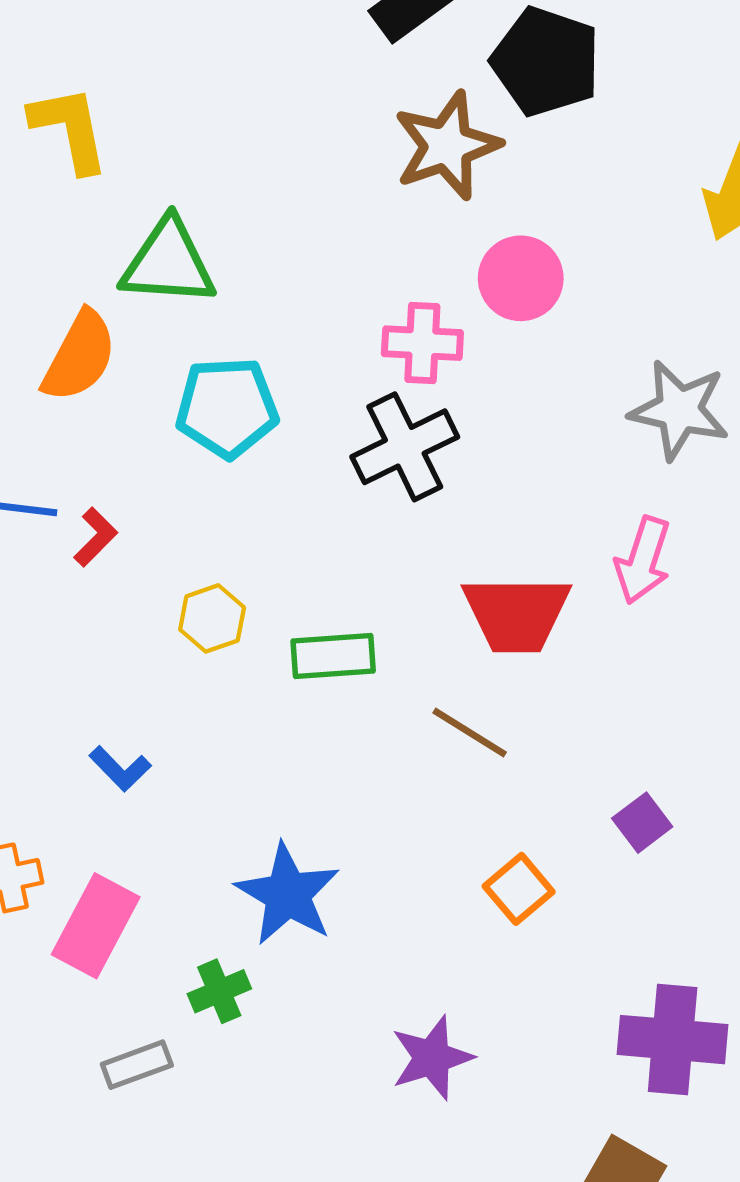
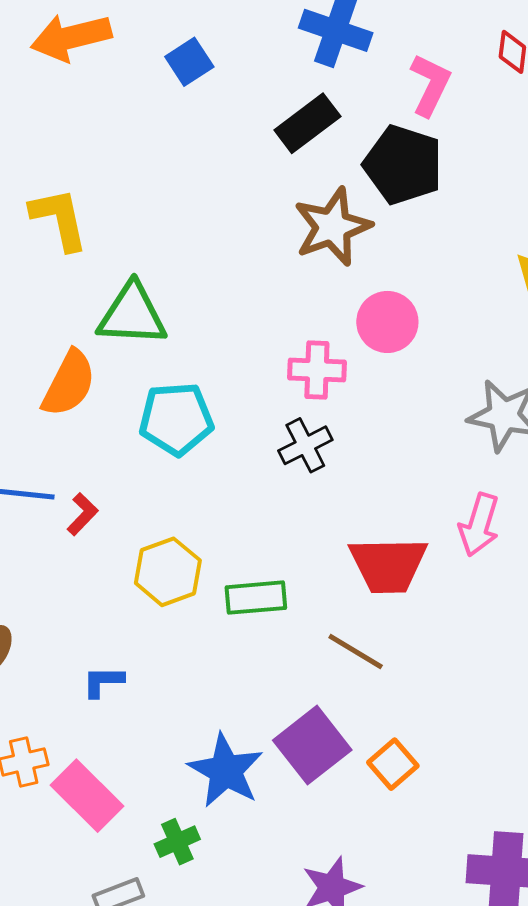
black cross: (405, 447) -> (305, 445), size x0.7
yellow hexagon: (212, 618) -> (168, 572), size x1.4
blue L-shape: (120, 769) -> (103, 682), turned 135
purple square: (642, 823) -> (312, 745), moved, size x1.8
pink rectangle: (96, 926) -> (87, 796), turned -72

